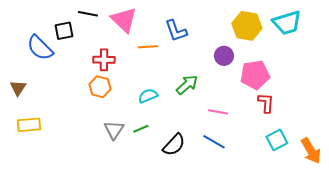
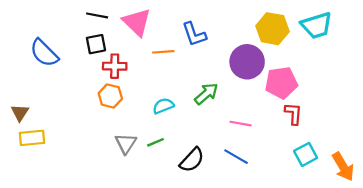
black square: (64, 31) -> (96, 44), moved
purple circle: (224, 56) -> (247, 62), size x1.6
brown triangle: (18, 88) -> (20, 113), moved

